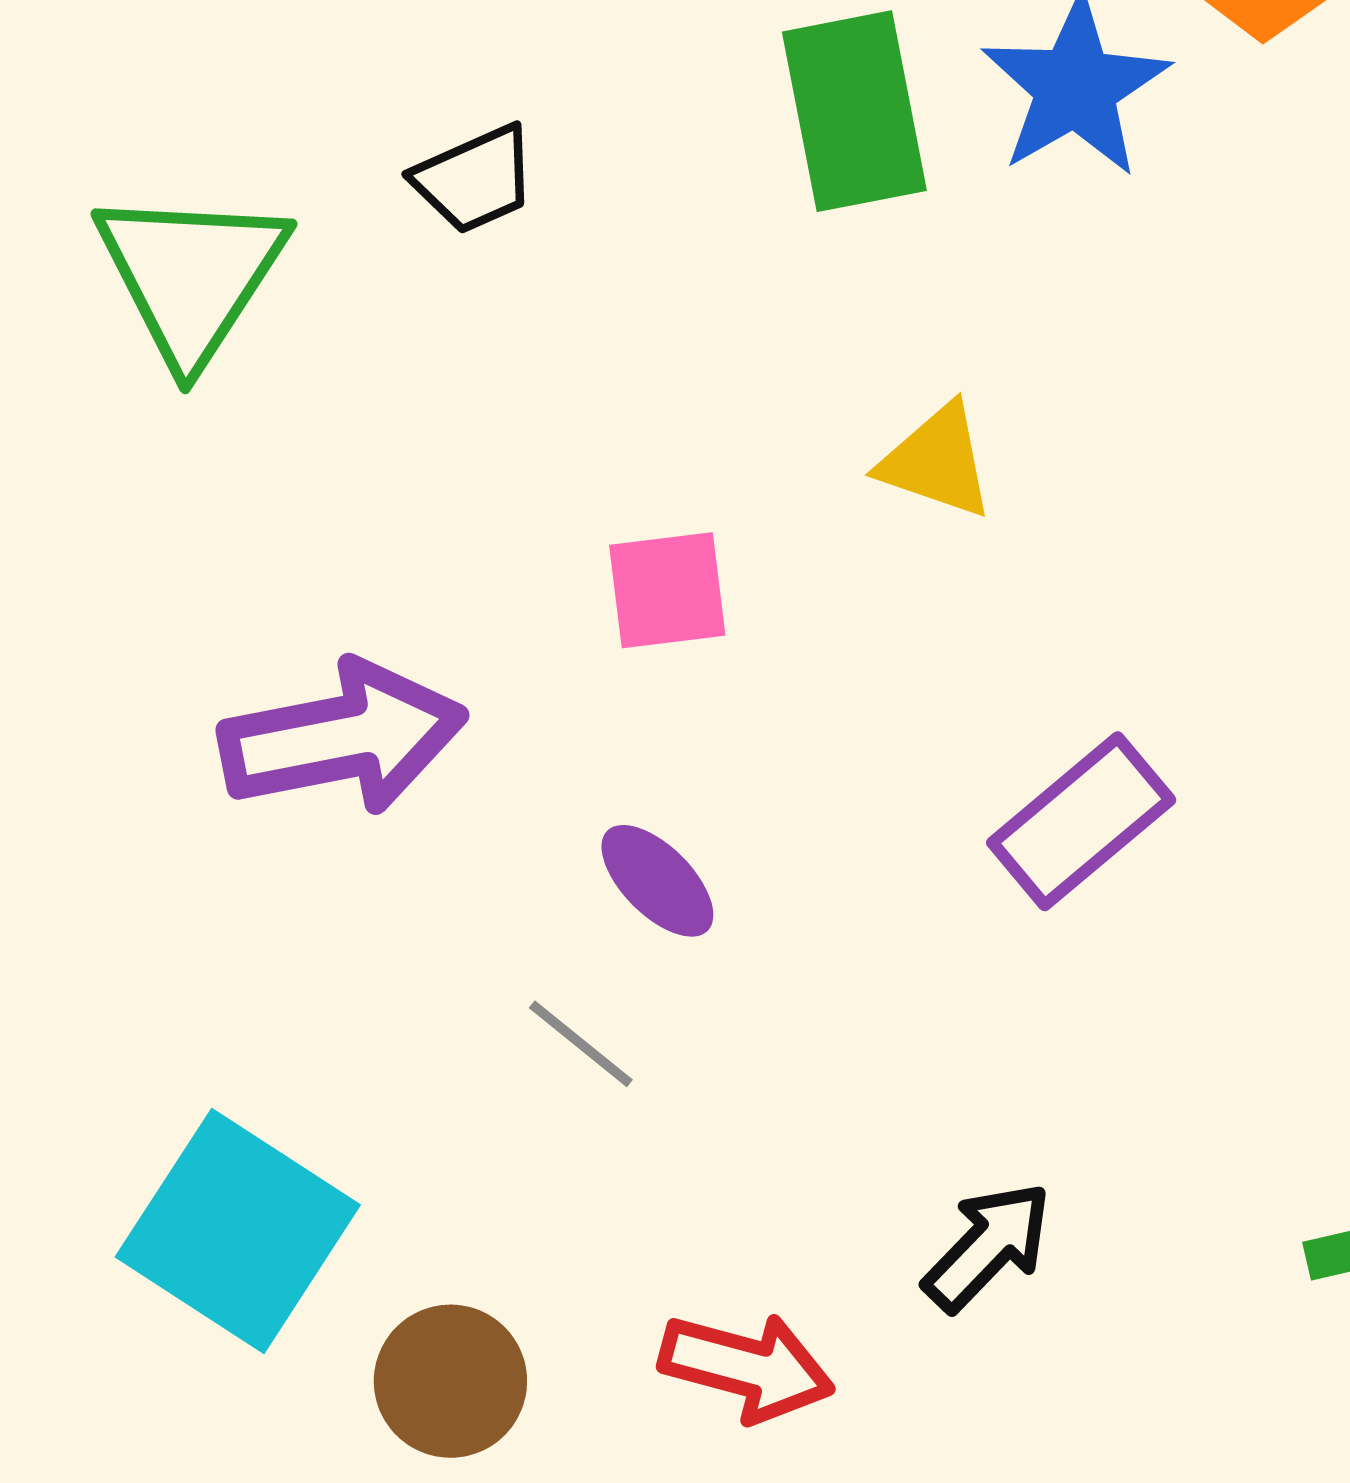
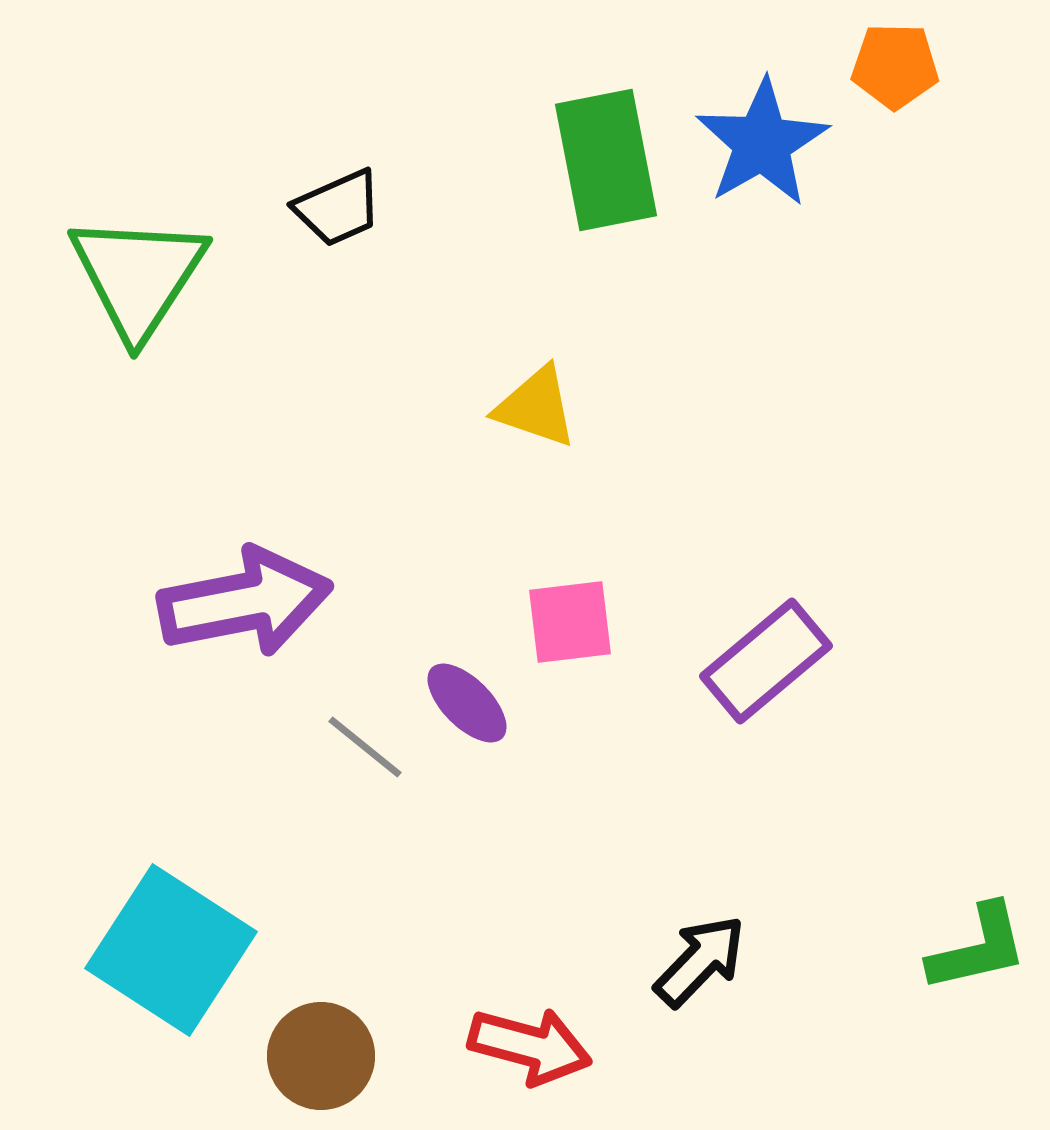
yellow triangle: (937, 461) -> (536, 407), moved
pink square: (667, 590) -> (570, 622), moved
gray line: (581, 1044) -> (365, 747), moved

